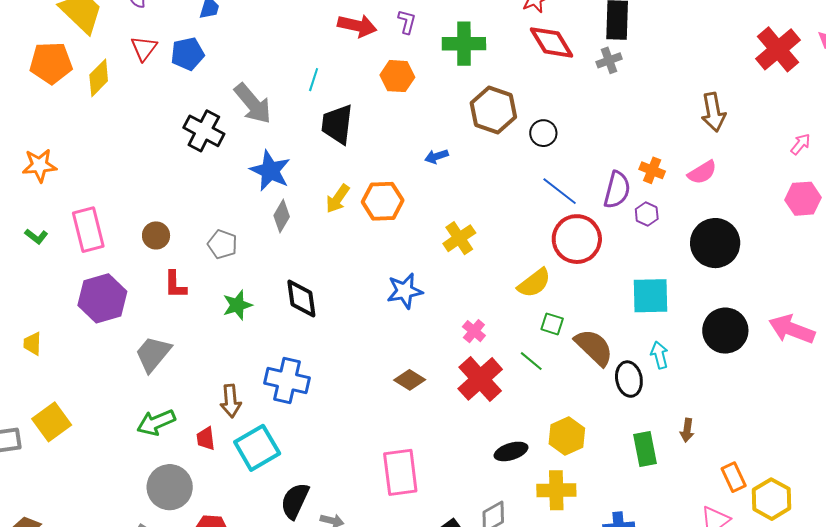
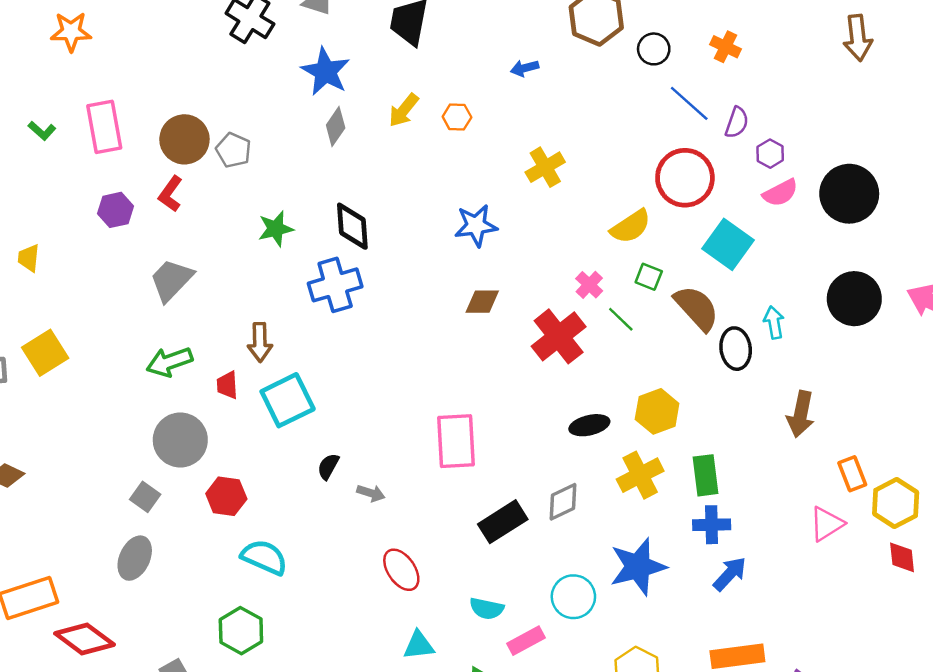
orange star: (39, 165) -> (71, 32), moved
orange cross: (652, 170) -> (726, 47), moved
pink semicircle: (702, 172) -> (780, 193), moved
purple semicircle: (617, 190) -> (737, 122), size x0.7
blue line: (560, 191) -> (689, 103), moved
orange hexagon: (383, 201) -> (457, 117), size x0.6
brown circle: (156, 235) -> (184, 139), size x1.5
gray pentagon: (222, 244) -> (233, 150), moved
red L-shape: (175, 285) -> (170, 194), moved, turned 32
cyan square: (650, 296) -> (728, 244), moved, turned 33
purple hexagon: (102, 298) -> (116, 210), size x0.6
pink cross: (474, 331) -> (589, 285), moved
blue cross: (287, 380) -> (335, 285), moved, turned -33
brown diamond: (410, 380) -> (482, 302), moved, turned -36
brown arrow: (687, 430) -> (801, 414), size x1.6
green rectangle: (645, 449) -> (705, 475), moved
yellow cross: (556, 490) -> (640, 475), turned -30
black semicircle: (295, 501) -> (328, 466), size x0.6

